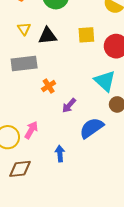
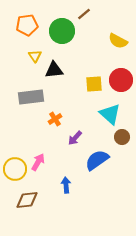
yellow triangle: (24, 29) -> (35, 56), moved
yellow square: (86, 35) -> (94, 84), moved

